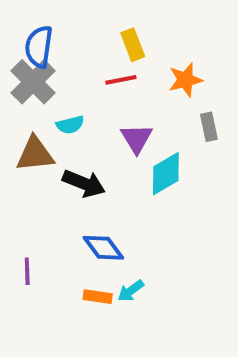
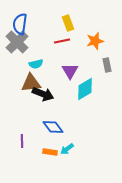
brown triangle: (35, 154) -> (31, 83), moved
purple line: (27, 271) -> (22, 141), moved

